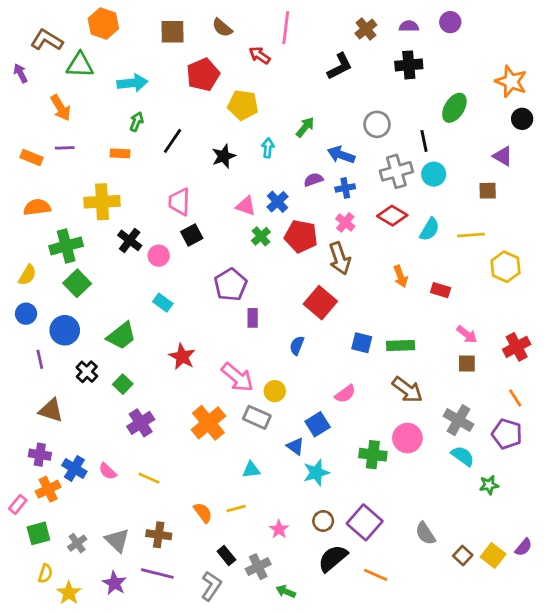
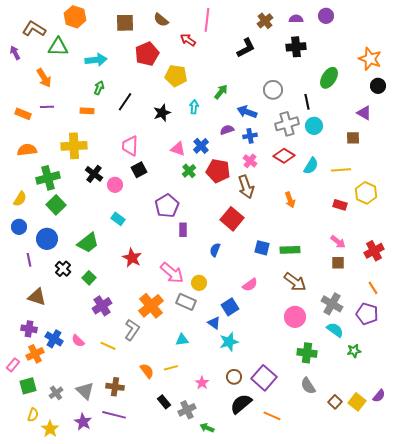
red rectangle: (441, 290) -> (340, 205), moved
green cross: (373, 455) -> (307, 353), moved
gray L-shape: (211, 586) -> (132, 330), moved

